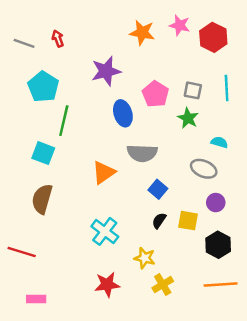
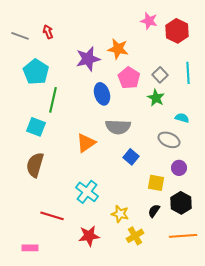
orange star: (142, 33) -> (118, 49), moved
gray square: (193, 90) -> (160, 75), turned 35
black semicircle: (159, 221) -> (154, 211), moved
red line: (22, 252) -> (52, 216), moved

